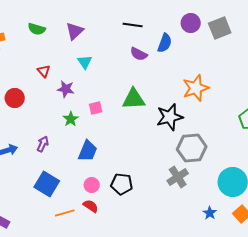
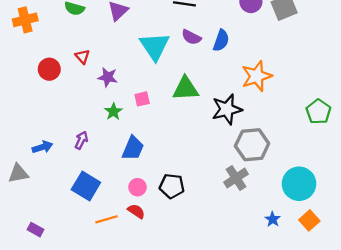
blue semicircle: (165, 43) -> (221, 41), moved
cyan triangle: (85, 62) -> (155, 46), moved, size x1.8
red circle: (15, 98) -> (49, 69), moved

